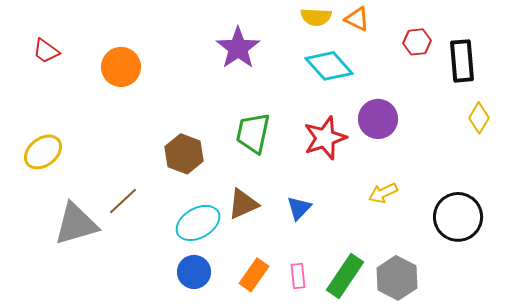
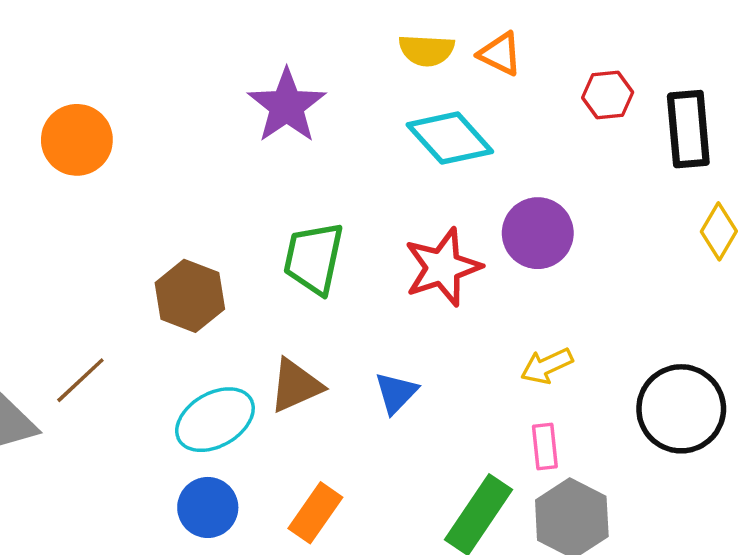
pink rectangle: (298, 276) -> (545, 447), moved

